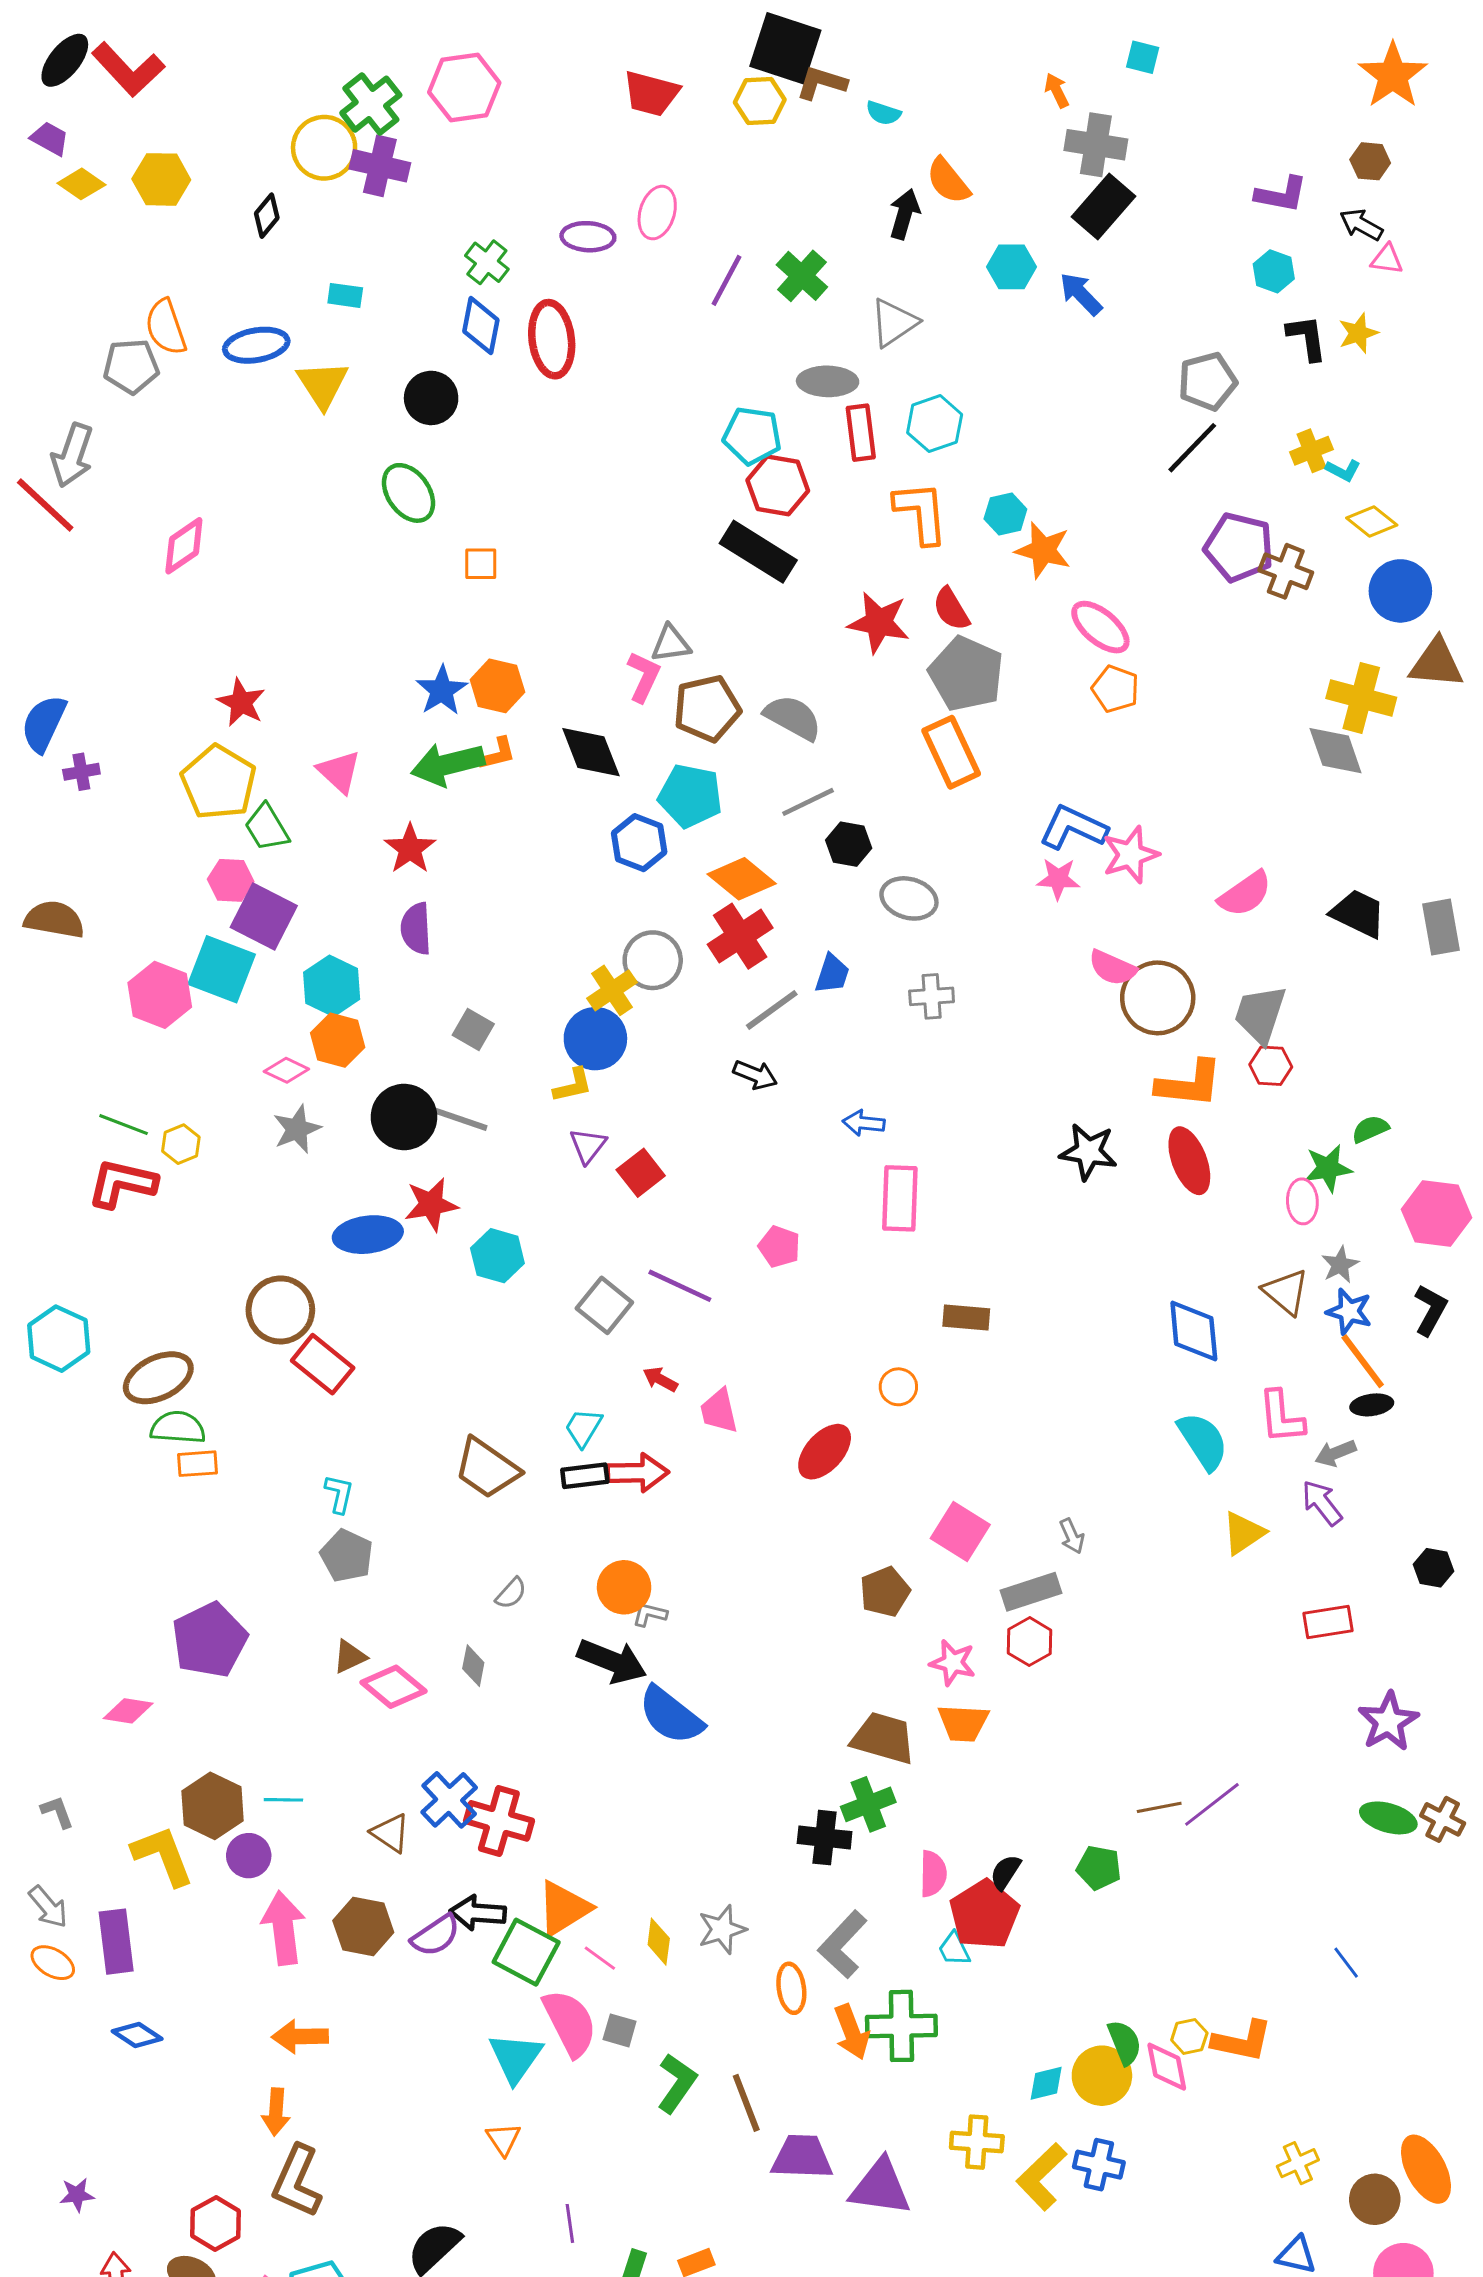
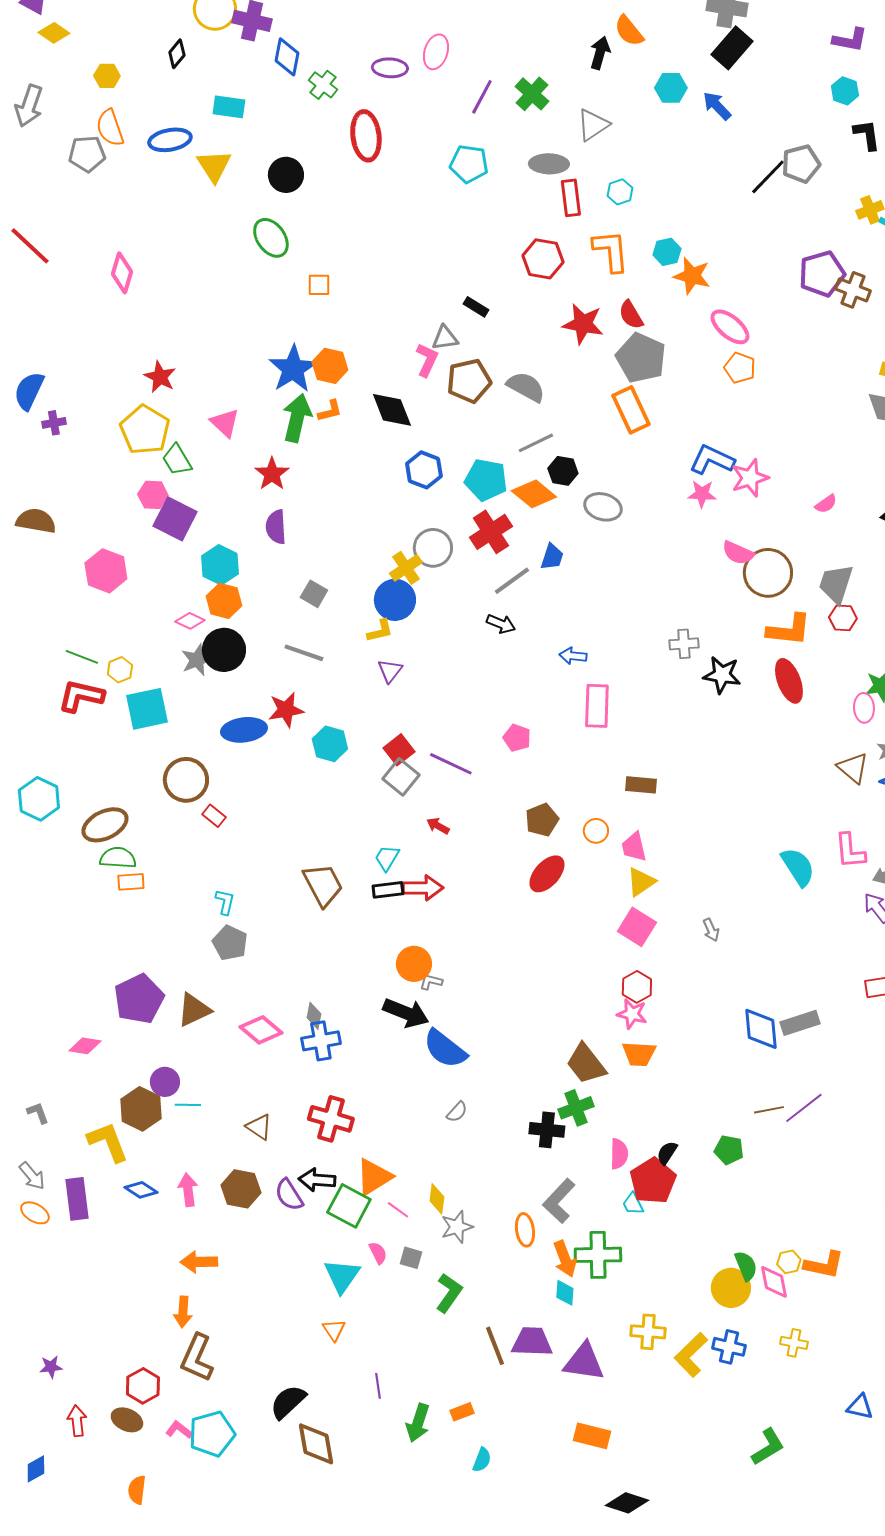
yellow hexagon: (161, 179) -> (107, 76), moved, size x0.7
cyan rectangle: (345, 295) -> (229, 107), size x1.4
blue diamond: (481, 326) -> (287, 57), moved
cyan hexagon: (935, 424) -> (620, 192), size x0.7
cyan pentagon: (752, 436) -> (469, 164), moved
black line: (1192, 448) -> (768, 177), moved
gray arrow: (72, 455) -> (29, 106), moved
red hexagon: (778, 485) -> (543, 259), moved
pink diamond: (184, 546) -> (122, 273), turned -39
purple pentagon: (1239, 547) -> (822, 274), turned -30
black rectangle: (758, 552) -> (476, 307), moved, size x0.5
blue star: (442, 690) -> (293, 369), size x1.4
green arrow: (448, 764) -> (297, 418), turned 117
cyan pentagon: (690, 796) -> (486, 480), moved
orange diamond: (742, 879) -> (534, 494), moved
pink semicircle: (1245, 894) -> (826, 504), size x0.6
cyan square: (222, 969) -> (147, 709), moved, turned -33
gray cross: (932, 996) -> (684, 644), moved
black circle: (404, 1117) -> (224, 650), moved
red square: (641, 1173) -> (399, 750), moved
blue diamond: (1194, 1331) -> (761, 1029), moved
red rectangle: (323, 1364) -> (214, 816), size x0.6
pink trapezoid: (719, 1411) -> (634, 847), moved
brown trapezoid: (487, 1468) -> (323, 885), turned -153
yellow triangle: (1244, 1533) -> (641, 882), moved
brown pentagon: (885, 1592) -> (542, 820), moved
gray rectangle: (1031, 1592) -> (800, 1023), moved
gray semicircle: (511, 1593) -> (457, 1112), moved
red hexagon: (1030, 1642) -> (637, 987), moved
brown triangle: (350, 1657) -> (194, 1010), moved, size x1.5
brown trapezoid: (883, 1738) -> (586, 1064), turned -144
blue cross: (449, 1800) -> (321, 1041), moved, turned 33
purple circle: (249, 1856) -> (165, 1082), moved
pink arrow: (283, 1928) -> (188, 1190), size x0.7
gray star: (722, 1929) -> (457, 1227), moved
purple semicircle: (436, 1936) -> (289, 1195), turned 92
pink semicircle: (570, 2023) -> (378, 1253), size x0.5
blue diamond: (137, 2035) -> (141, 1190), moved
cyan diamond: (1046, 2083) -> (565, 1293), moved, turned -72
brown line: (746, 2103) -> (495, 1346), moved
yellow cross: (1298, 2163) -> (794, 1343), moved, turned 36

